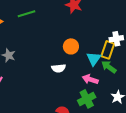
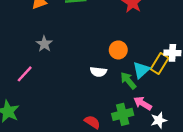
green arrow: (109, 67) -> (128, 81), moved
pink arrow: (90, 79) -> (143, 103), moved

